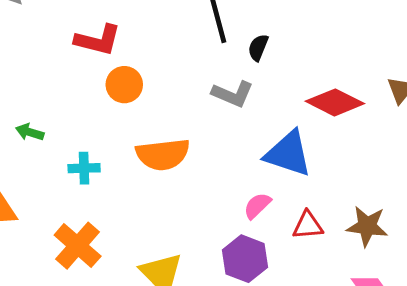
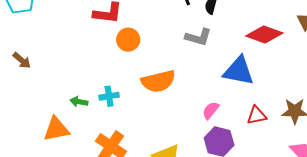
green arrow: (30, 132) -> (79, 102), moved
pink semicircle: (257, 206) -> (211, 110), moved

